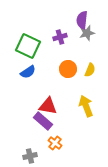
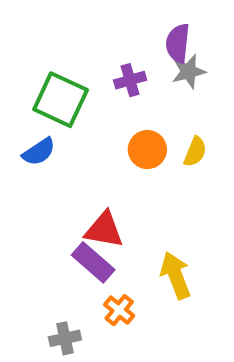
blue semicircle: (28, 72) -> (39, 152), moved
yellow arrow: (86, 106) -> (176, 275), moved

